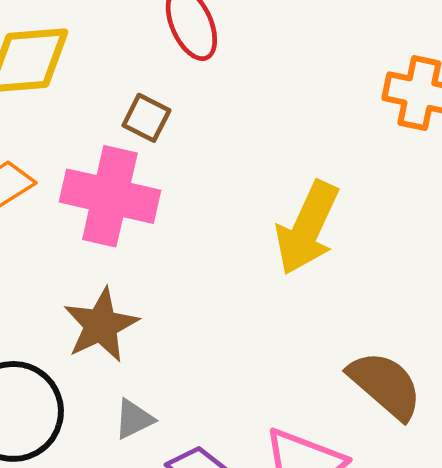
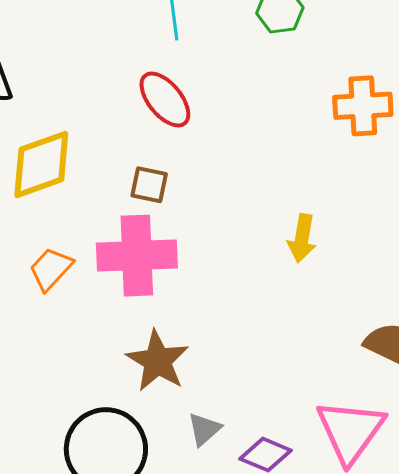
yellow arrow: (307, 228) -> (302, 238), size x0.6

